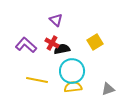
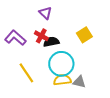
yellow line: (37, 80) -> (26, 73), turned 45
gray triangle: (108, 89) -> (79, 82), moved, turned 32

